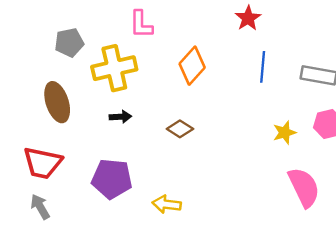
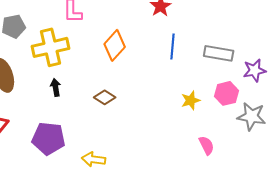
black arrow: (120, 117) -> (56, 87), turned -96
pink semicircle: (304, 187) -> (207, 145), size x0.6

